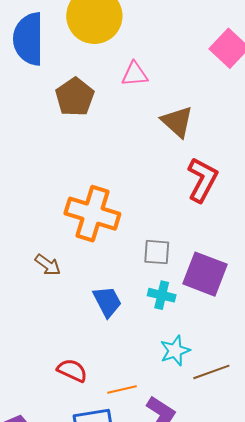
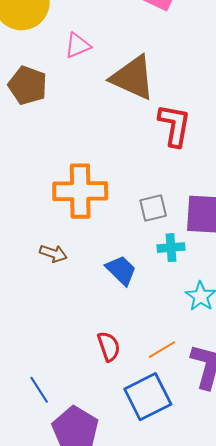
brown triangle: (177, 122) -> (133, 78), size x1.4
red semicircle: (72, 370) -> (109, 346), turned 64

